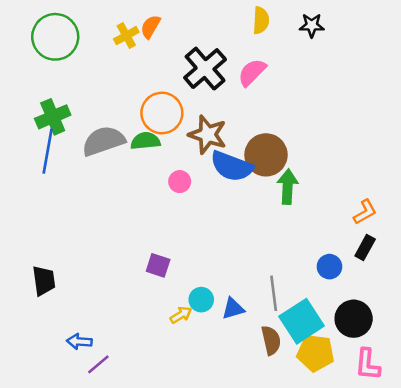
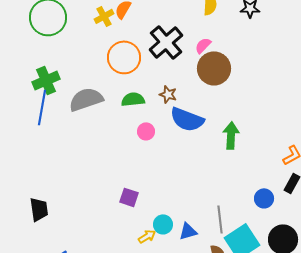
pink semicircle: (252, 72) -> (203, 45), size x0.7
orange circle: (162, 113) -> (124, 57), moved
brown star: (208, 135) -> (168, 94), size x0.6
green semicircle: (145, 141) -> (133, 99), moved
brown circle: (266, 155) -> (214, 68), moved

